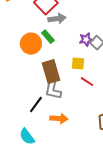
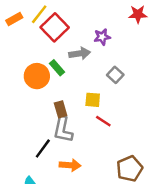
gray arrow: (57, 19) -> (80, 53), moved
purple star: (86, 40) -> (102, 37), moved
brown rectangle: (51, 72) -> (61, 109), size x0.6

